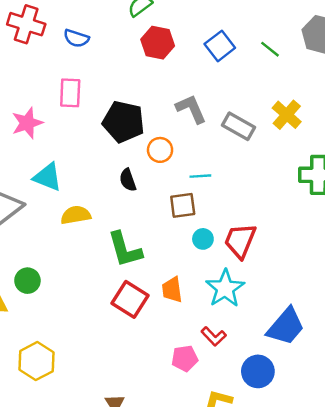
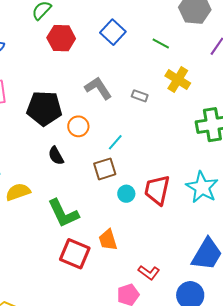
green line: (270, 49) -> (161, 43), moved
gray rectangle: (238, 126) -> (140, 96), size x0.6
cyan line: (200, 176) -> (115, 142), turned -36
cyan star: (225, 288) -> (202, 187), moved

